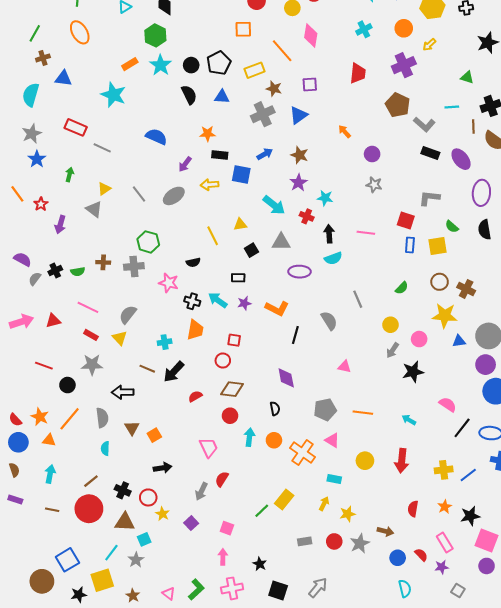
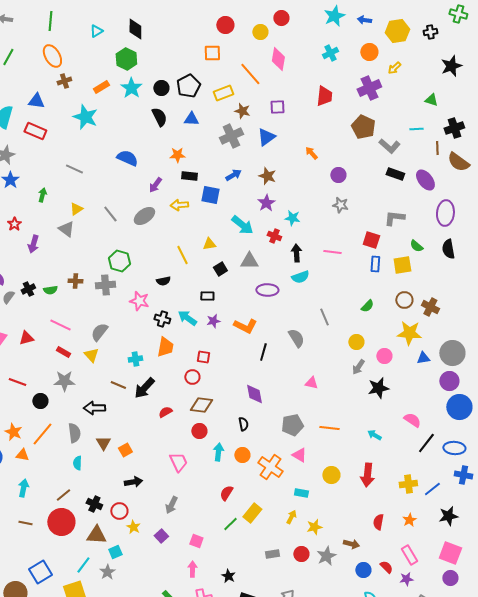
brown cross: (43, 58) -> (64, 81), moved
red rectangle: (76, 127) -> (35, 131), moved
red semicircle: (222, 479) -> (226, 493), moved
black star: (470, 516) -> (448, 516), moved

